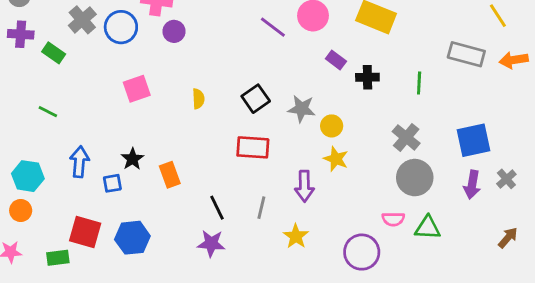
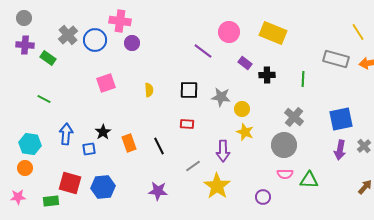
purple line: (273, 27) -> (203, 51), moved
black square: (256, 99) -> (189, 90), turned 36
red rectangle: (253, 147) -> (187, 124), size x0.6
gray circle: (415, 178) -> (284, 145), moved
black line: (217, 208) -> (159, 146), moved
gray line: (261, 208) -> (193, 166), turned 42
yellow star: (296, 236) -> (217, 186), size x1.5
purple circle: (362, 252) -> (263, 197), size x0.6

